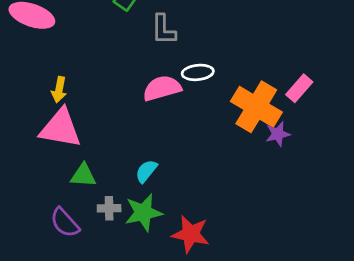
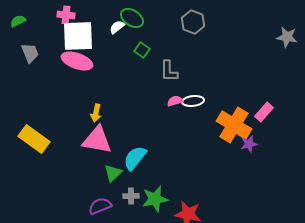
pink semicircle: (162, 88) -> (175, 101), moved, size x0.6
cyan semicircle: (146, 171) -> (135, 158), moved, size x1.5
green triangle: (83, 175) -> (113, 173), turned -48
purple semicircle: (65, 223) -> (100, 206), turned 110

